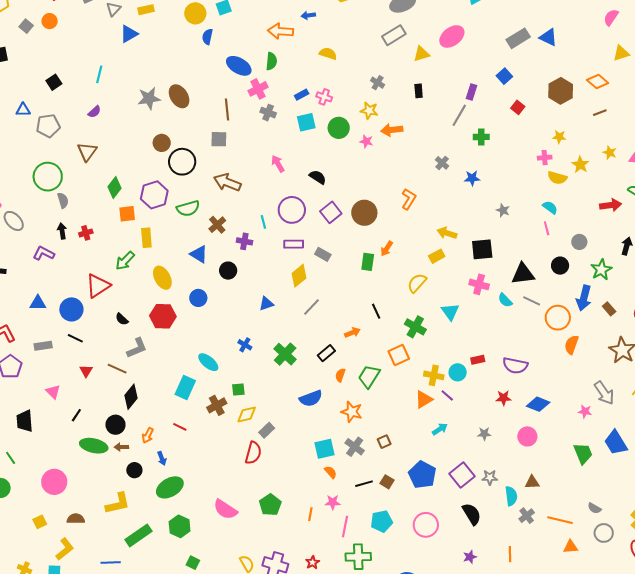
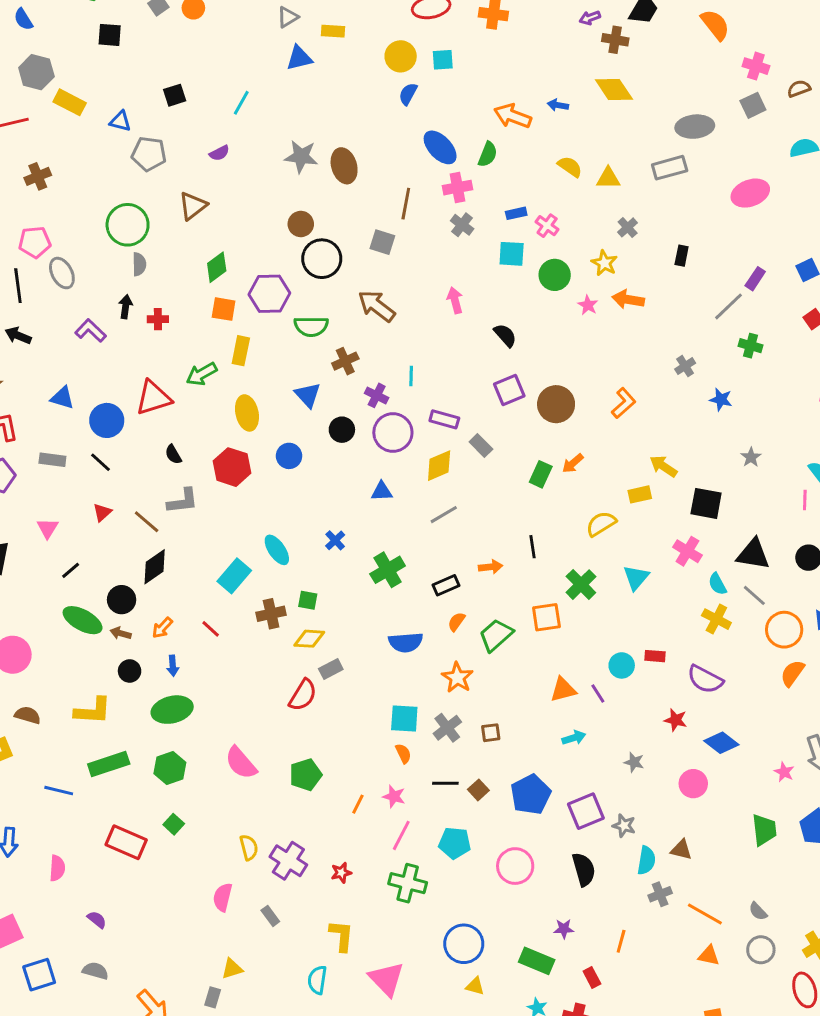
yellow triangle: (421, 54) -> (608, 178), moved
purple circle: (292, 210) -> (393, 433), moved
yellow cross: (434, 375) -> (716, 619), moved

